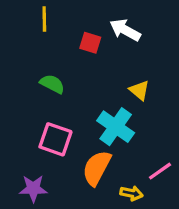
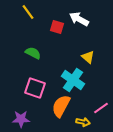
yellow line: (44, 19) -> (28, 12), turned -35

